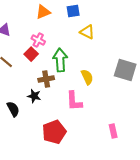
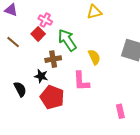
yellow triangle: (87, 32) -> (94, 12), turned -42
green arrow: (60, 60) -> (67, 40), turned -30
red pentagon: (54, 132) -> (52, 97), moved, turned -30

